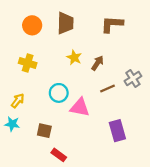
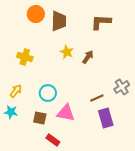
orange circle: (32, 25) -> (36, 14), moved
gray cross: (133, 79) -> (122, 87), moved
brown line: (107, 88) -> (97, 98), moved
cyan circle: (59, 93) -> (48, 93), moved
pink triangle: (80, 107) -> (66, 113), moved

